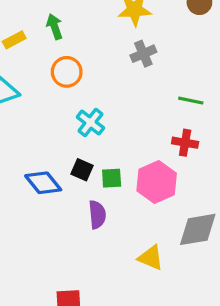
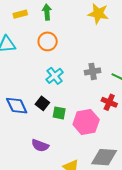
gray cross: (143, 54) -> (93, 71), moved
purple semicircle: (97, 215) -> (40, 145), moved, turned 102

